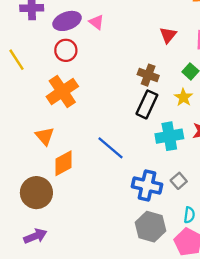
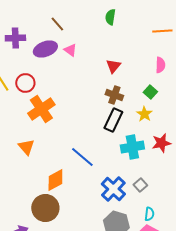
red triangle: (168, 35) -> (113, 66), moved
red circle: (66, 50) -> (25, 83), moved
orange diamond: (63, 163) -> (55, 180), moved
blue cross: (147, 186) -> (113, 189), turned 30
brown circle: (36, 193) -> (45, 208), moved

